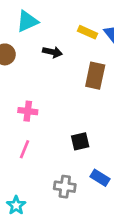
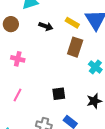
yellow rectangle: (87, 32) -> (72, 23), moved
pink cross: (28, 111) -> (18, 59), moved

